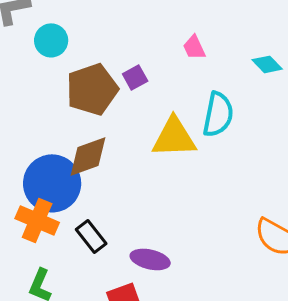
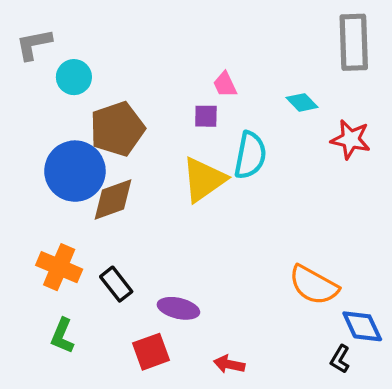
purple square: (135, 77) -> (206, 116), moved, turned 30
yellow triangle: (174, 137) -> (204, 180), turned -33
blue circle: (52, 183) -> (75, 171), moved

